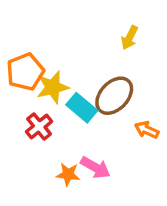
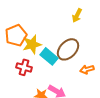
red cross: (39, 126) -> (24, 67), turned -35
orange arrow: (147, 130) -> (87, 69), turned -40

